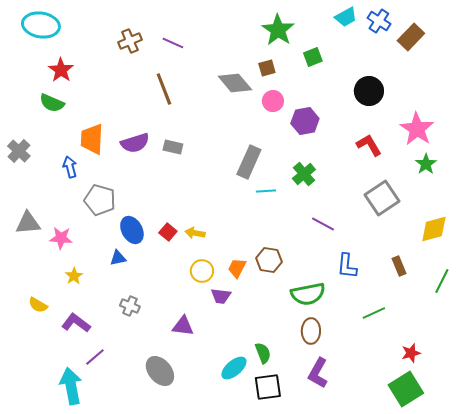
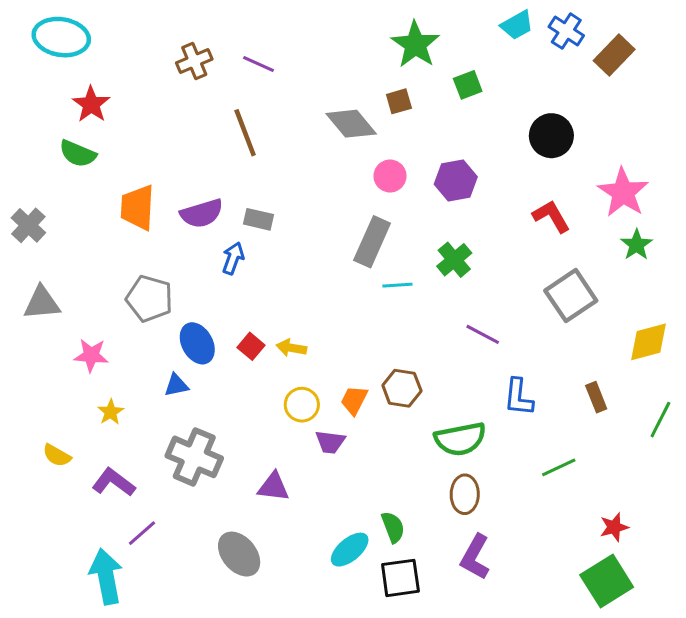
pink circle: (273, 101) -> (390, 176), moved
blue arrow: (70, 167) -> (233, 258), moved, turned 35
gray triangle: (28, 223) -> (42, 303), moved
gray cross: (130, 306) -> (194, 457), size x1.8

